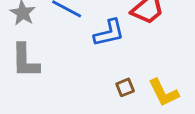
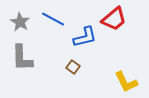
brown square: (125, 87) -> (73, 67), moved, turned -32

